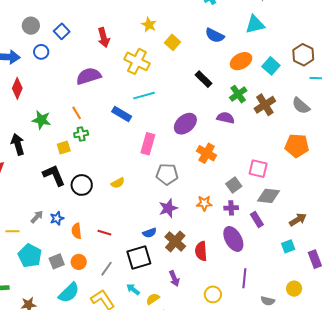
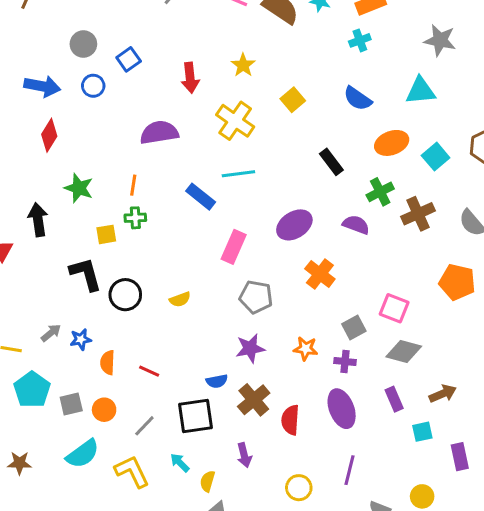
yellow star: (149, 25) -> (243, 65), moved
orange line: (77, 113) -> (133, 185), turned 32
purple rectangle: (257, 220) -> (394, 399), moved
yellow semicircle: (153, 299) -> (207, 481), turned -48

